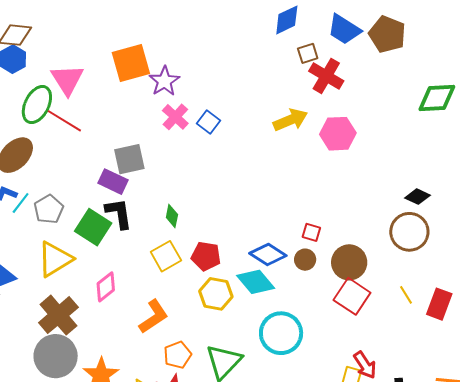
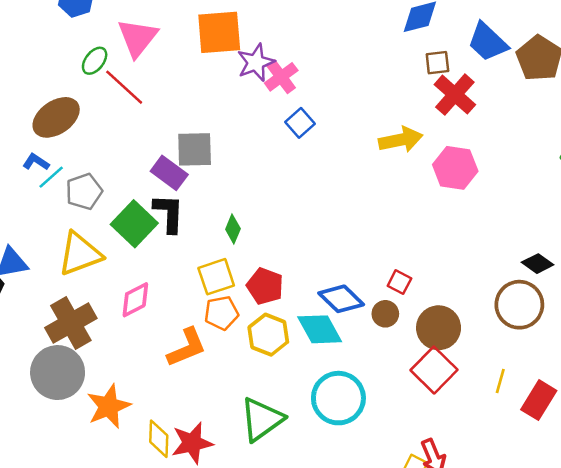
green ellipse: (37, 105) -> (95, 61), size x0.6
pink cross: (175, 117) -> (281, 77), moved
yellow line: (406, 295) -> (500, 381), turned 36
orange pentagon: (178, 355) -> (221, 313), moved

